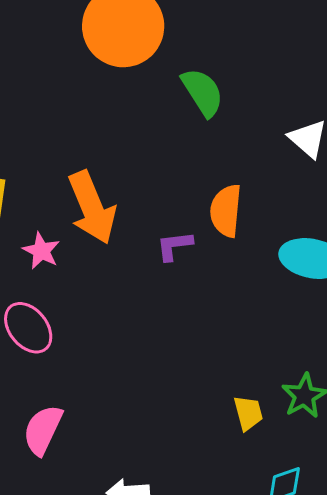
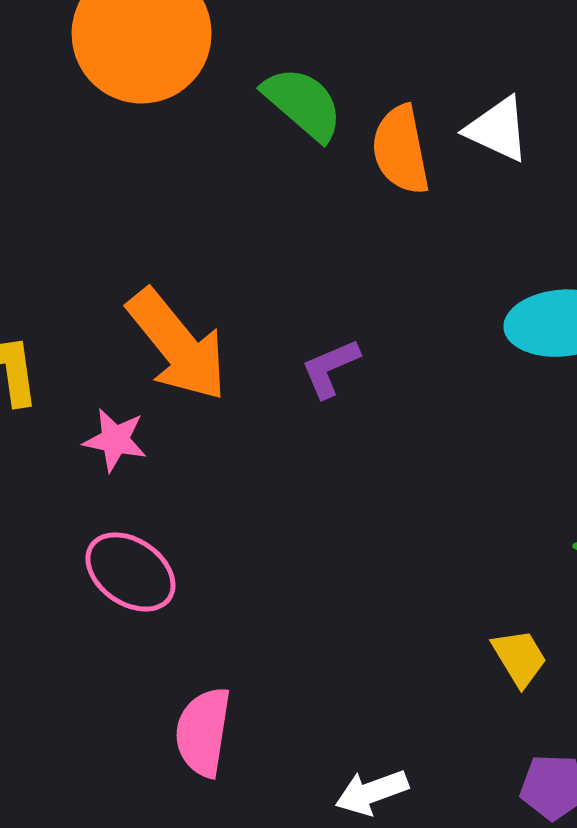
orange semicircle: (226, 211) -> (401, 150), moved
yellow trapezoid: (248, 413) -> (519, 658), moved

